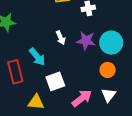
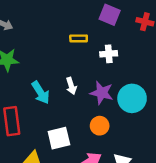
cyan arrow: (37, 57) -> (41, 92), moved
orange circle: (108, 70) -> (100, 126), moved

